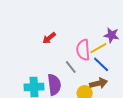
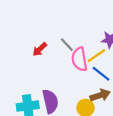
gray line: (71, 67) -> (67, 45), moved

